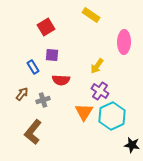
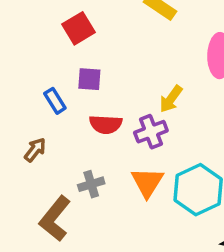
purple cross: (100, 91) -> (151, 132), moved, turned 36
gray cross: (43, 100) -> (91, 184), moved

